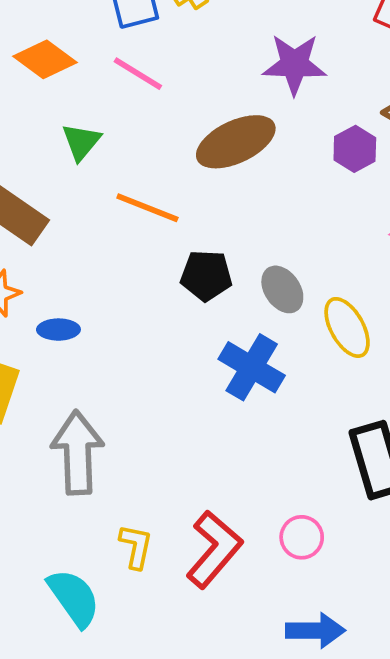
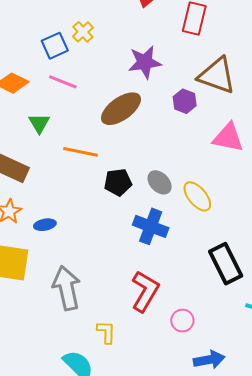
pink circle: (302, 537) -> (182, 321), moved
red L-shape: (214, 549) -> (145, 291), moved

